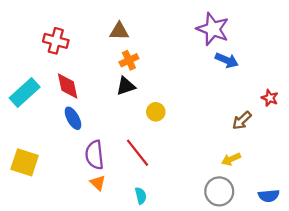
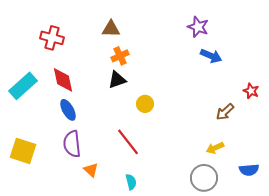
purple star: (213, 29) -> (198, 27), size x0.7
purple semicircle: (94, 155) -> (72, 144), moved
blue semicircle: (269, 196) -> (249, 170), moved

